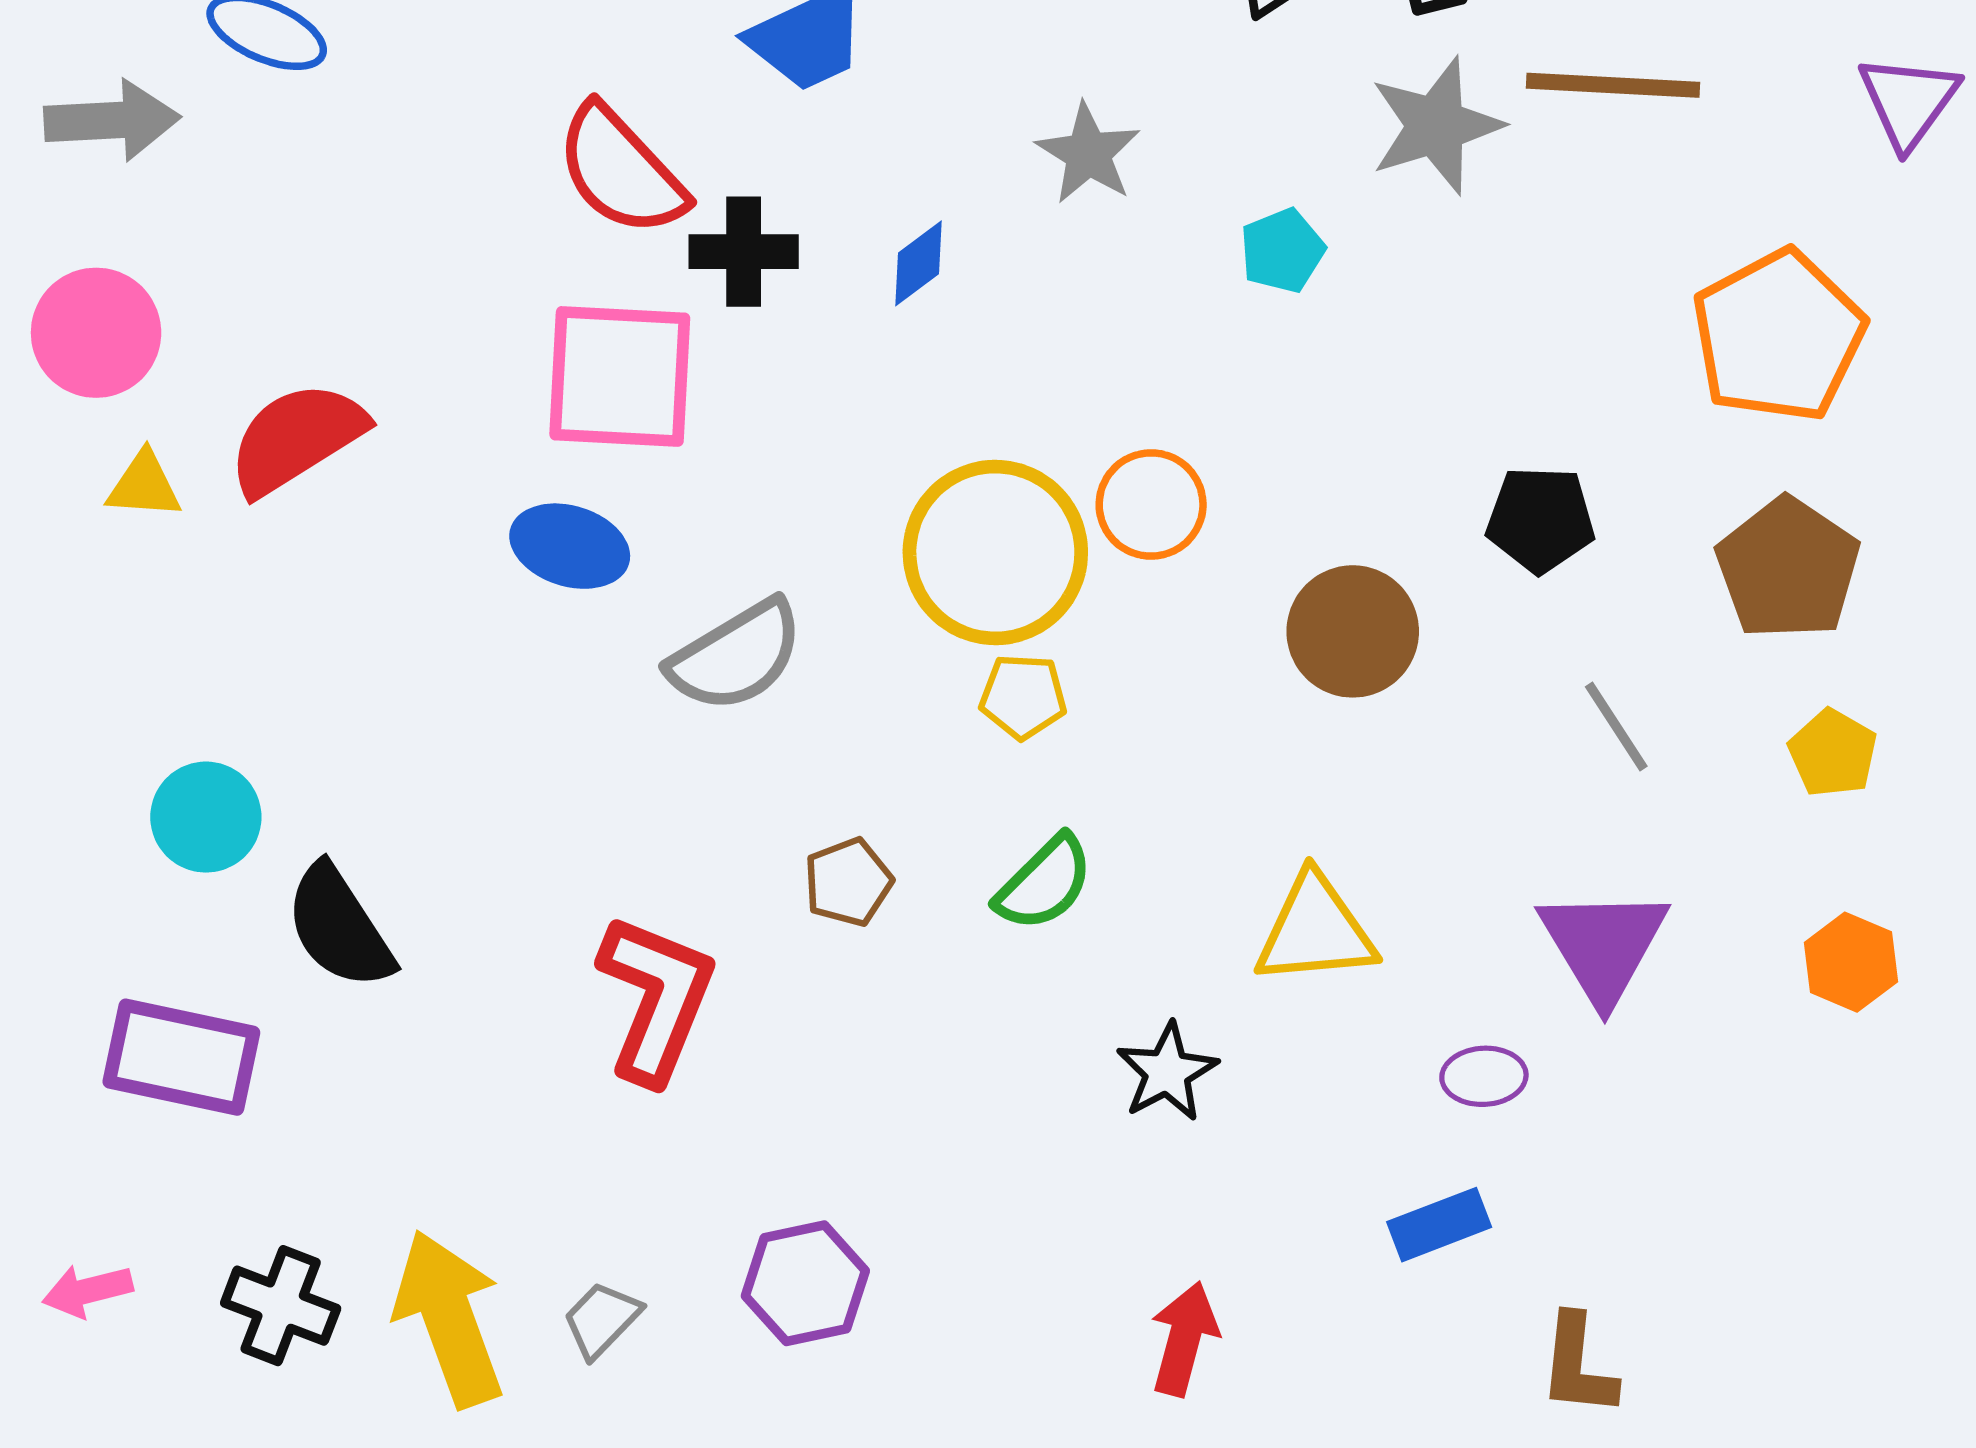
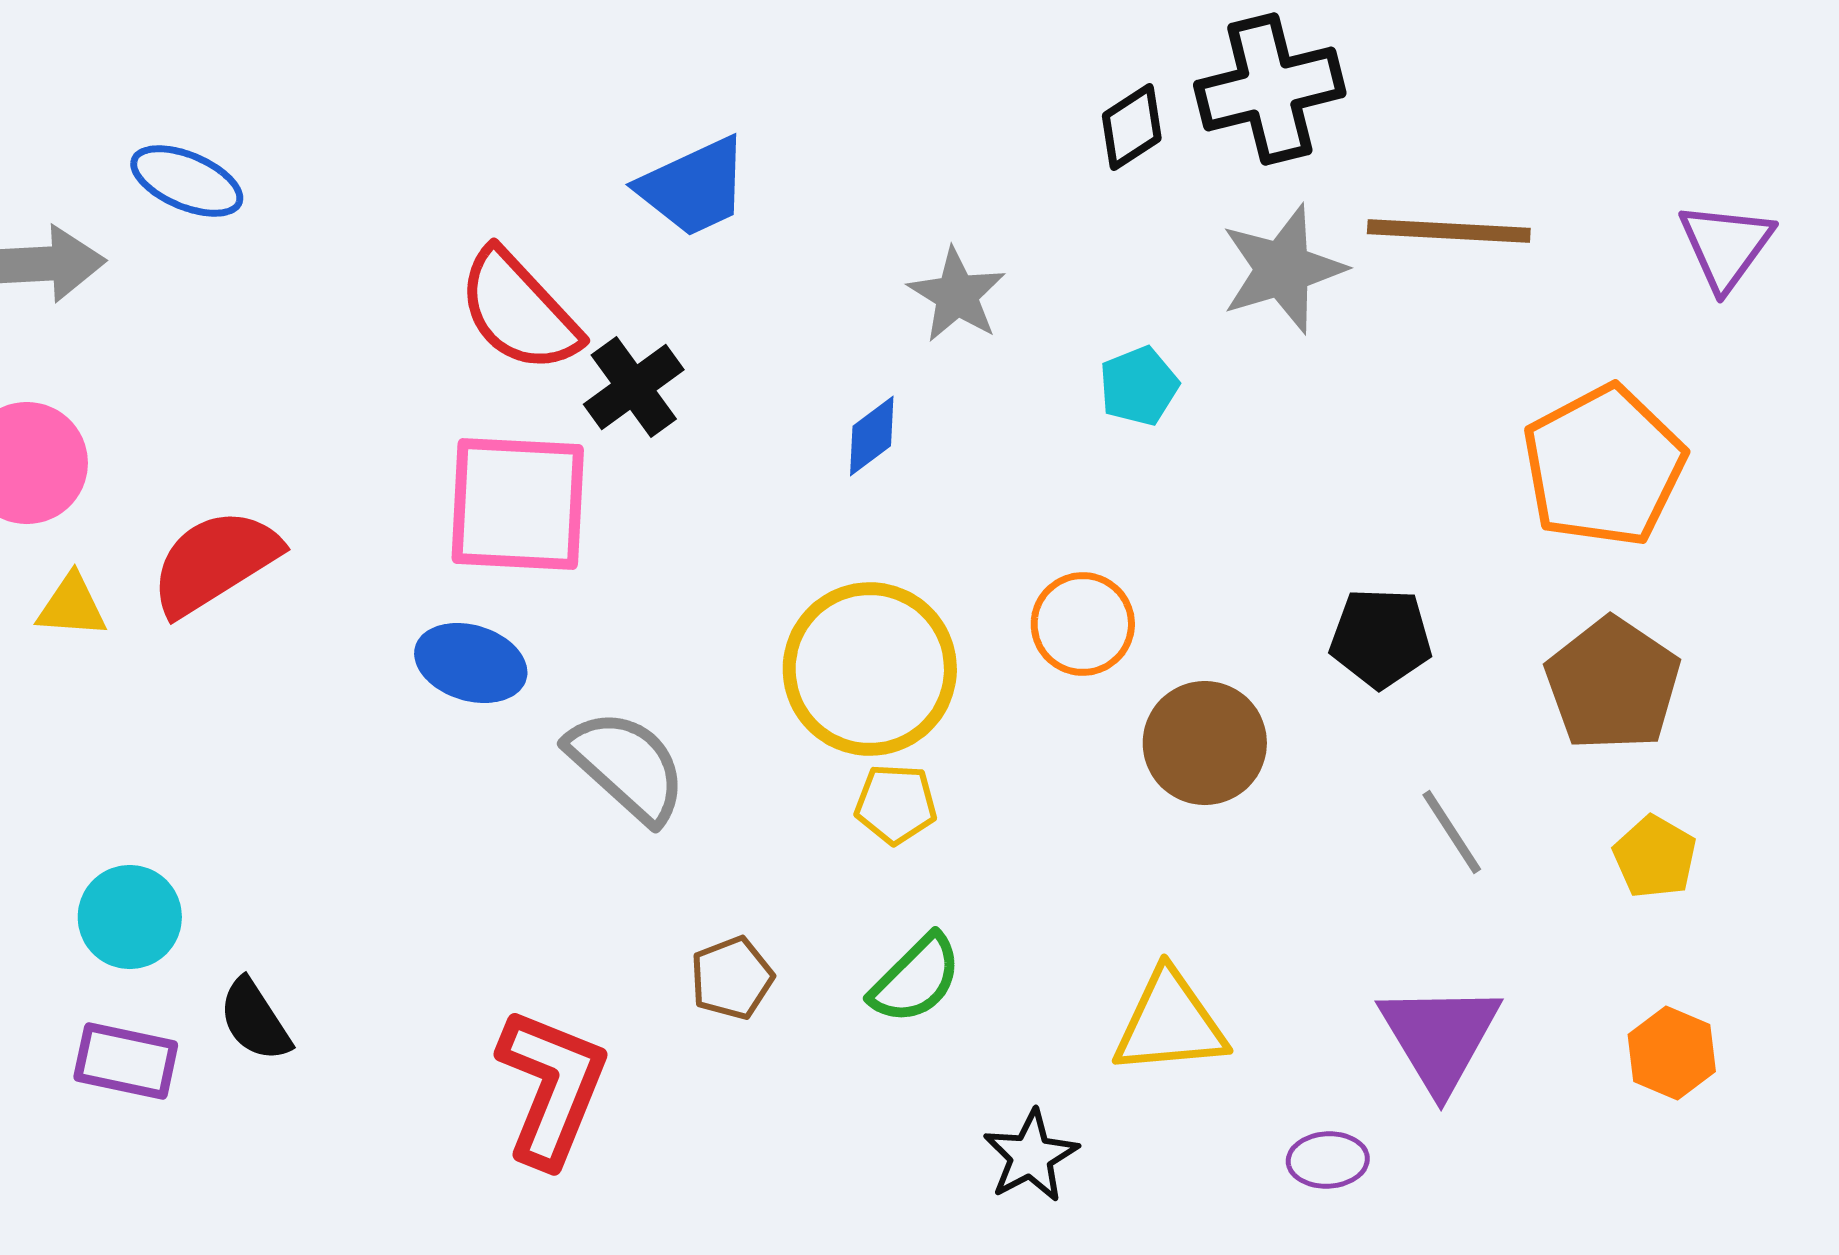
black cross: (744, 252) -> (634, 387), turned -36
blue diamond: (919, 263) -> (872, 436), moved
orange circle: (1151, 504) -> (1083, 624), moved
gray semicircle: (736, 656) -> (627, 766), turned -107
black semicircle: (339, 927) -> (255, 1020), size x0.7
purple rectangle: (181, 1057) -> (126, 1061), moved, size x0.7

